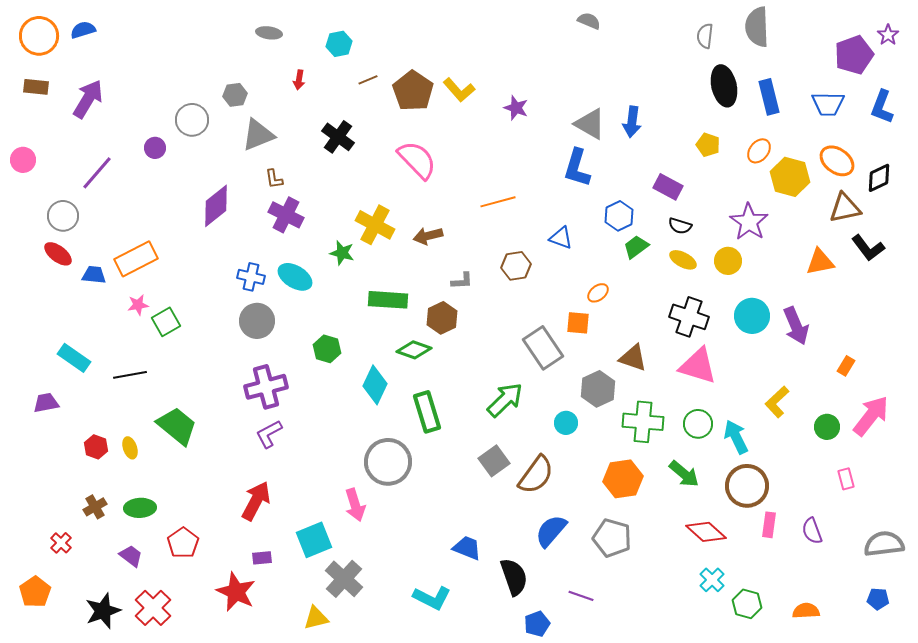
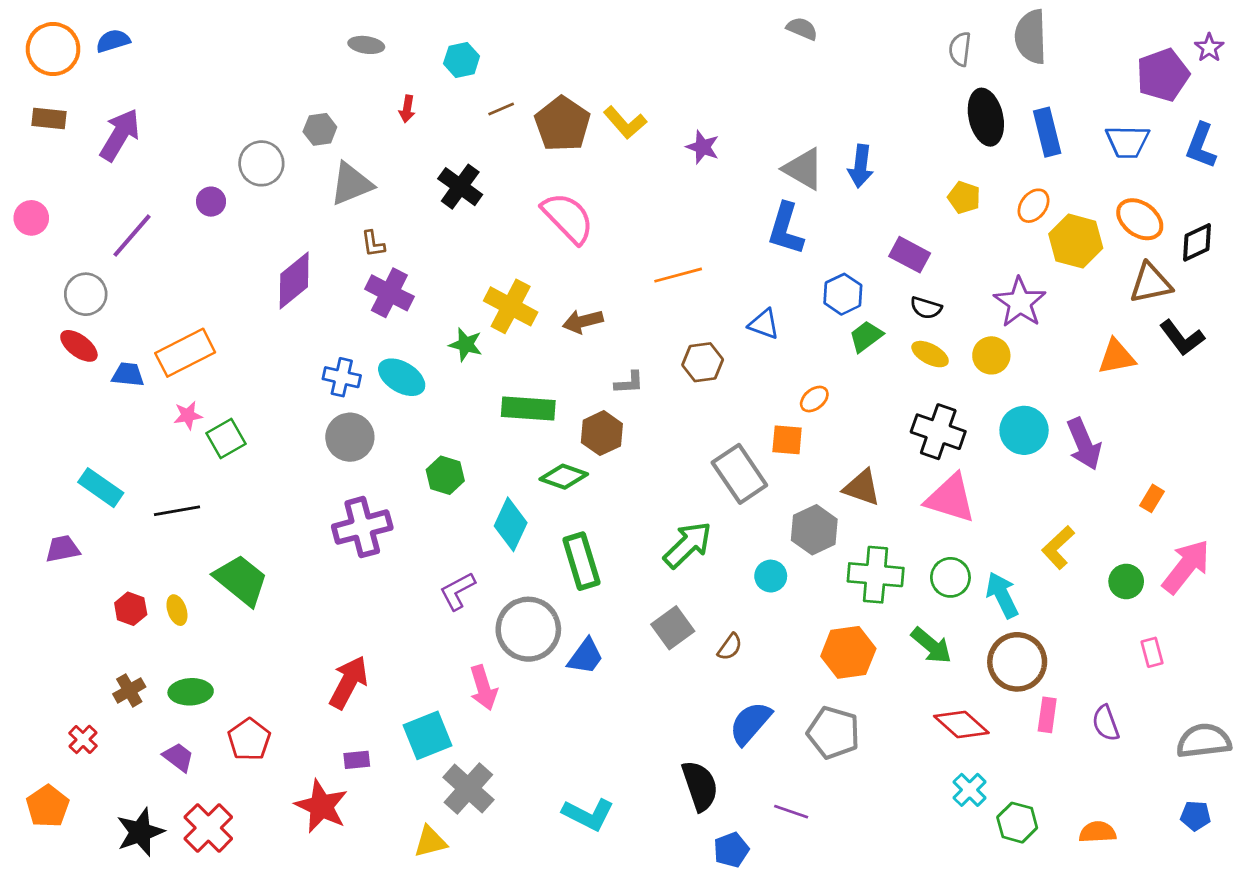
purple L-shape: (269, 434) -> (457, 591), moved
brown semicircle: (536, 475) -> (730, 647), size x0.5
blue trapezoid: (467, 548) -> (586, 656), moved, turned 104

